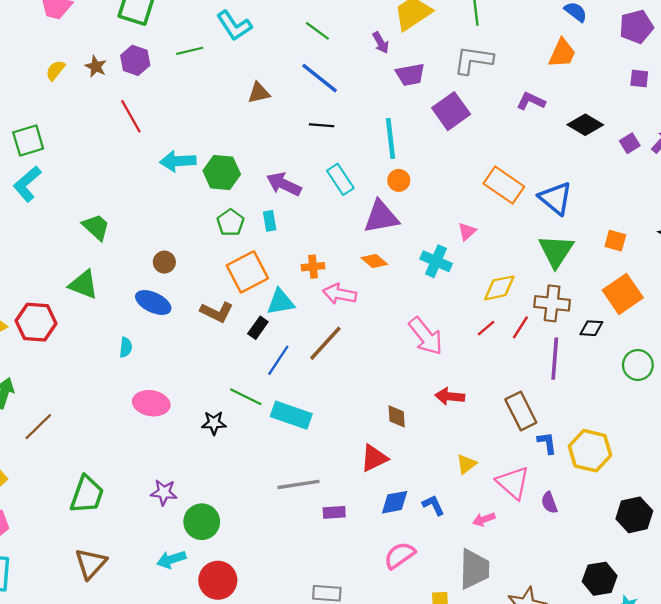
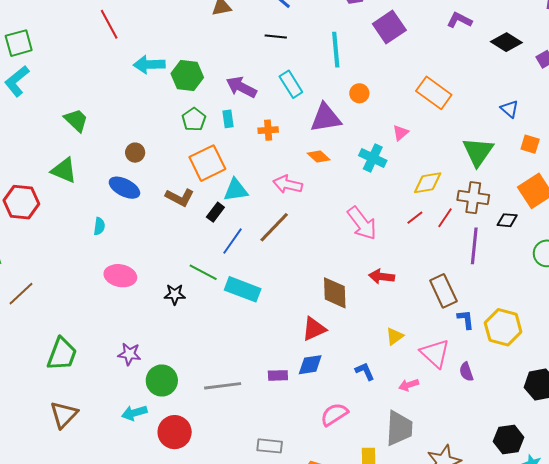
orange circle: (399, 180) -> (359, 93), moved
blue triangle: (556, 198) -> (510, 109), moved, size x0.6
orange cross: (313, 267) -> (268, 130), moved
brown diamond: (397, 416) -> (335, 293), size x1.6
gray line: (299, 484) -> (223, 386), moved
blue diamond: (395, 502) -> (310, 365), moved

